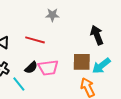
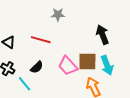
cyan arrow: (101, 66) -> (107, 65), turned -72
pink trapezoid: (48, 68) -> (68, 66), moved, turned 55

